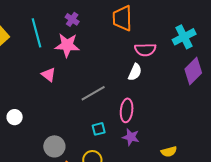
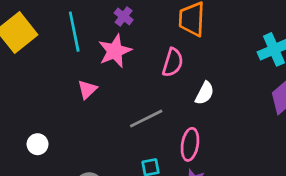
pink star: (67, 45) -> (115, 51), turned -30
pink semicircle: (145, 50) -> (173, 62), moved, turned -75
pink triangle: (49, 75) -> (87, 89), turned 35

